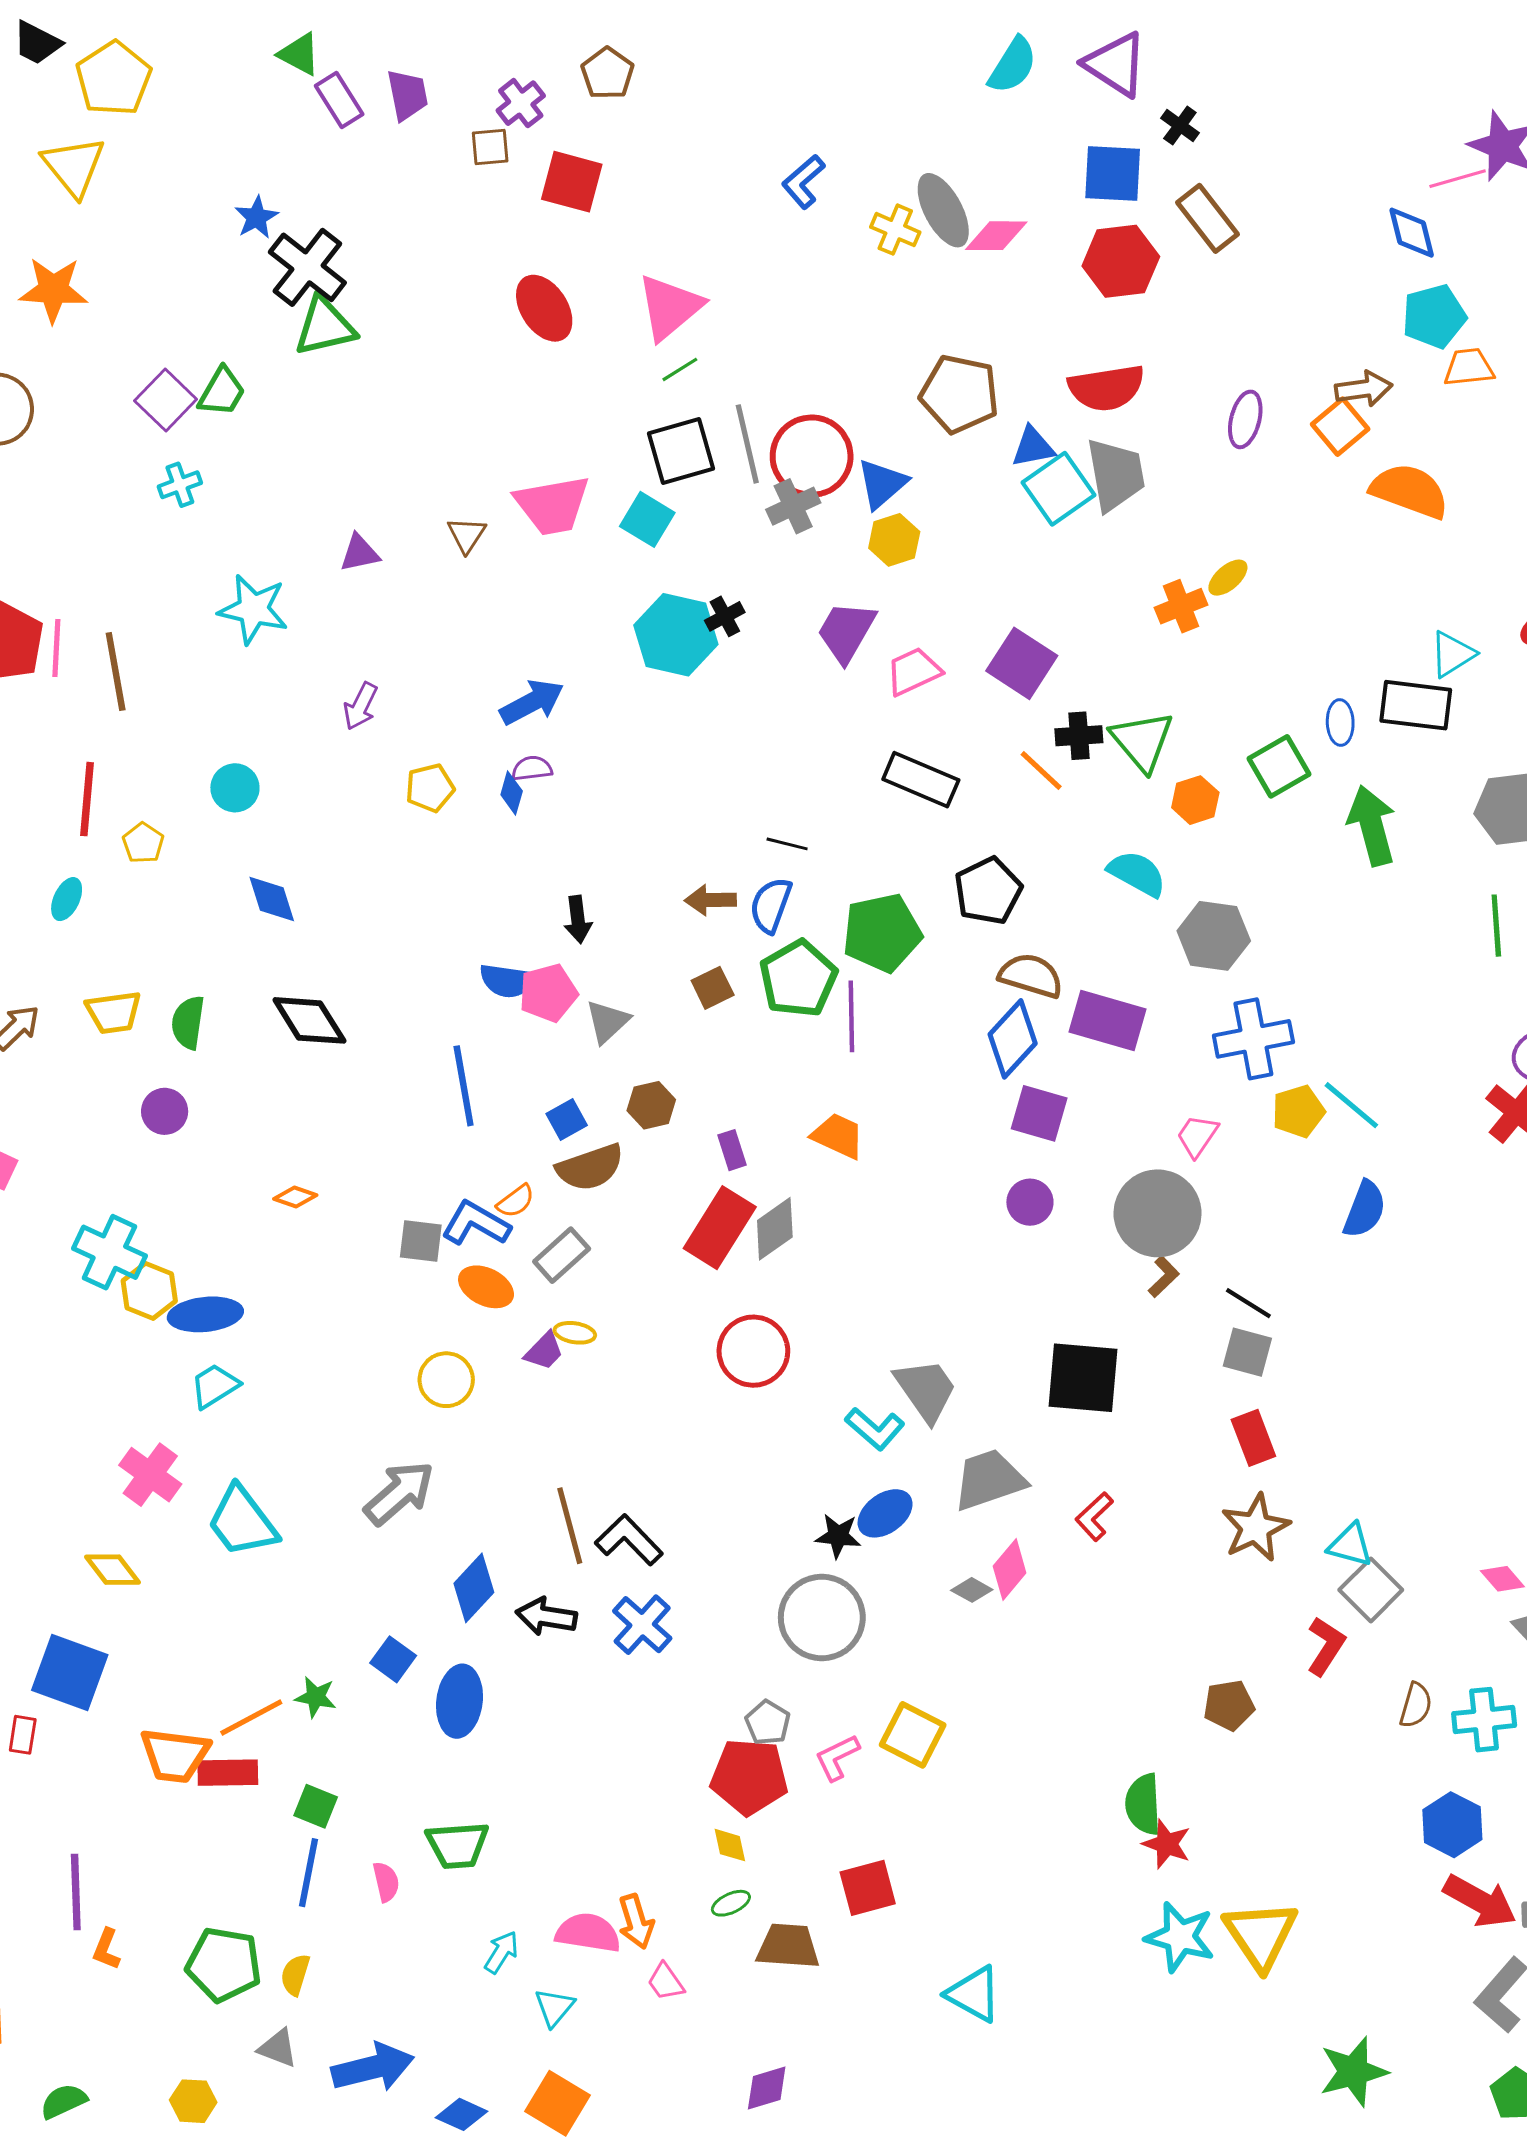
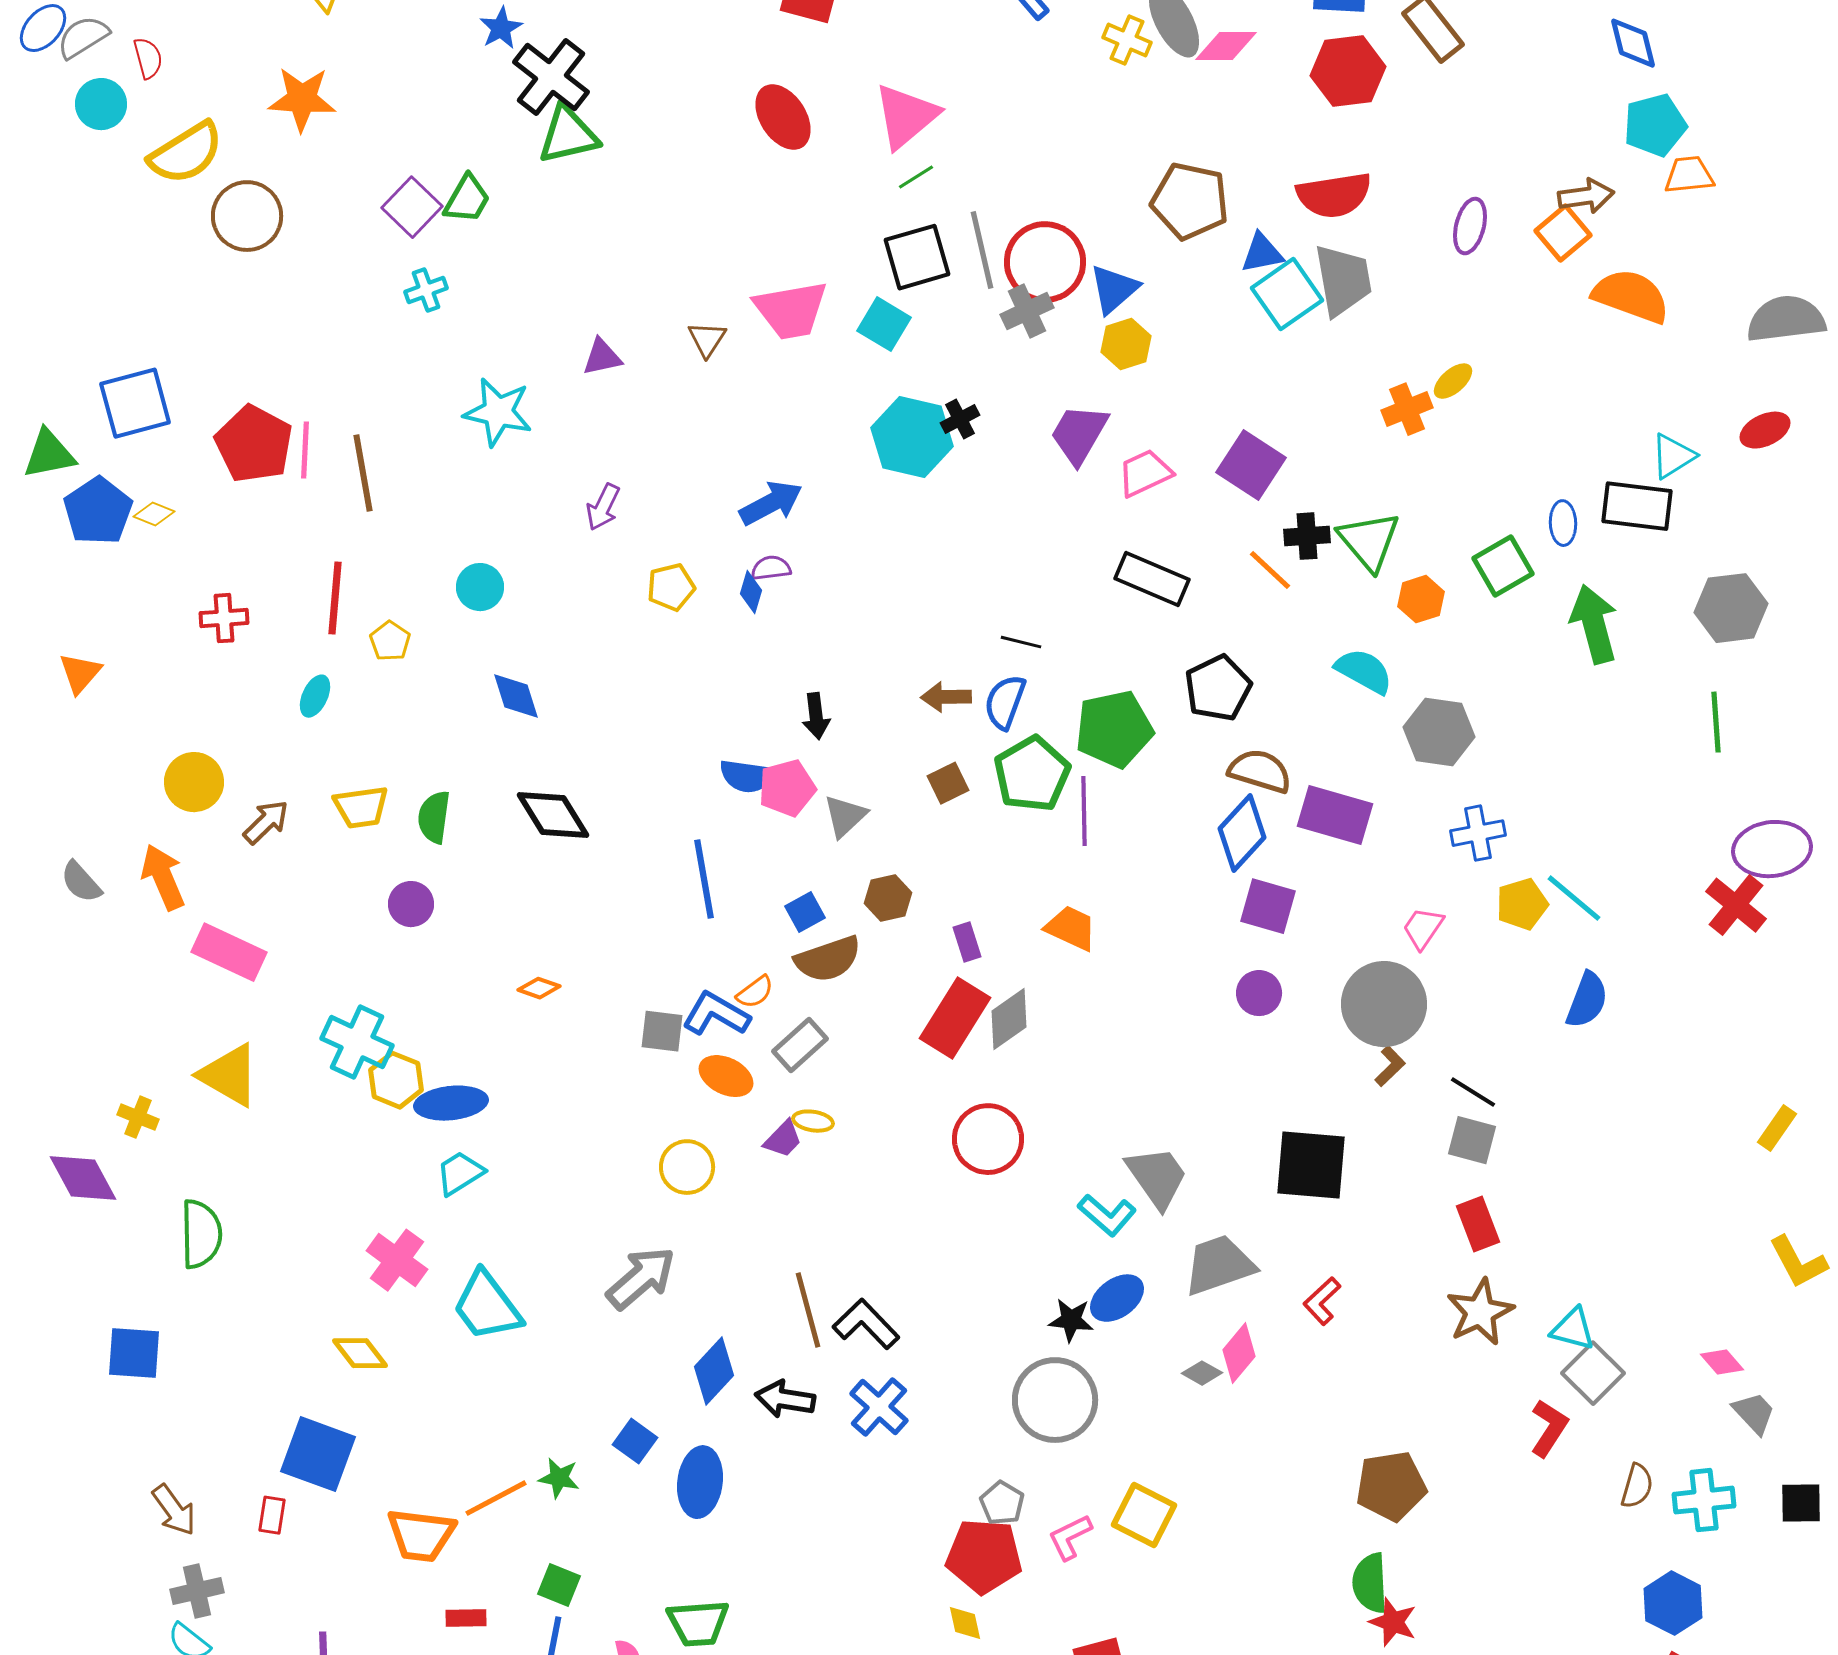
blue cross: (1253, 1039) -> (1478, 833), size x0.7
brown pentagon: (1229, 1705) -> (1391, 1486), moved, size x1.4
red rectangle: (228, 1773) -> (466, 1618), moved, size x0.7

